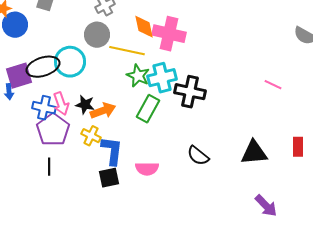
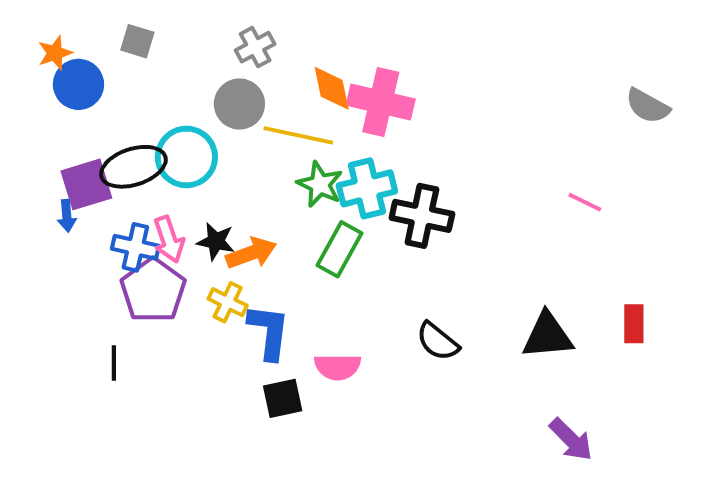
black line: (49, 167) -> (114, 363), moved
black square: (109, 178) -> (283, 398), moved

